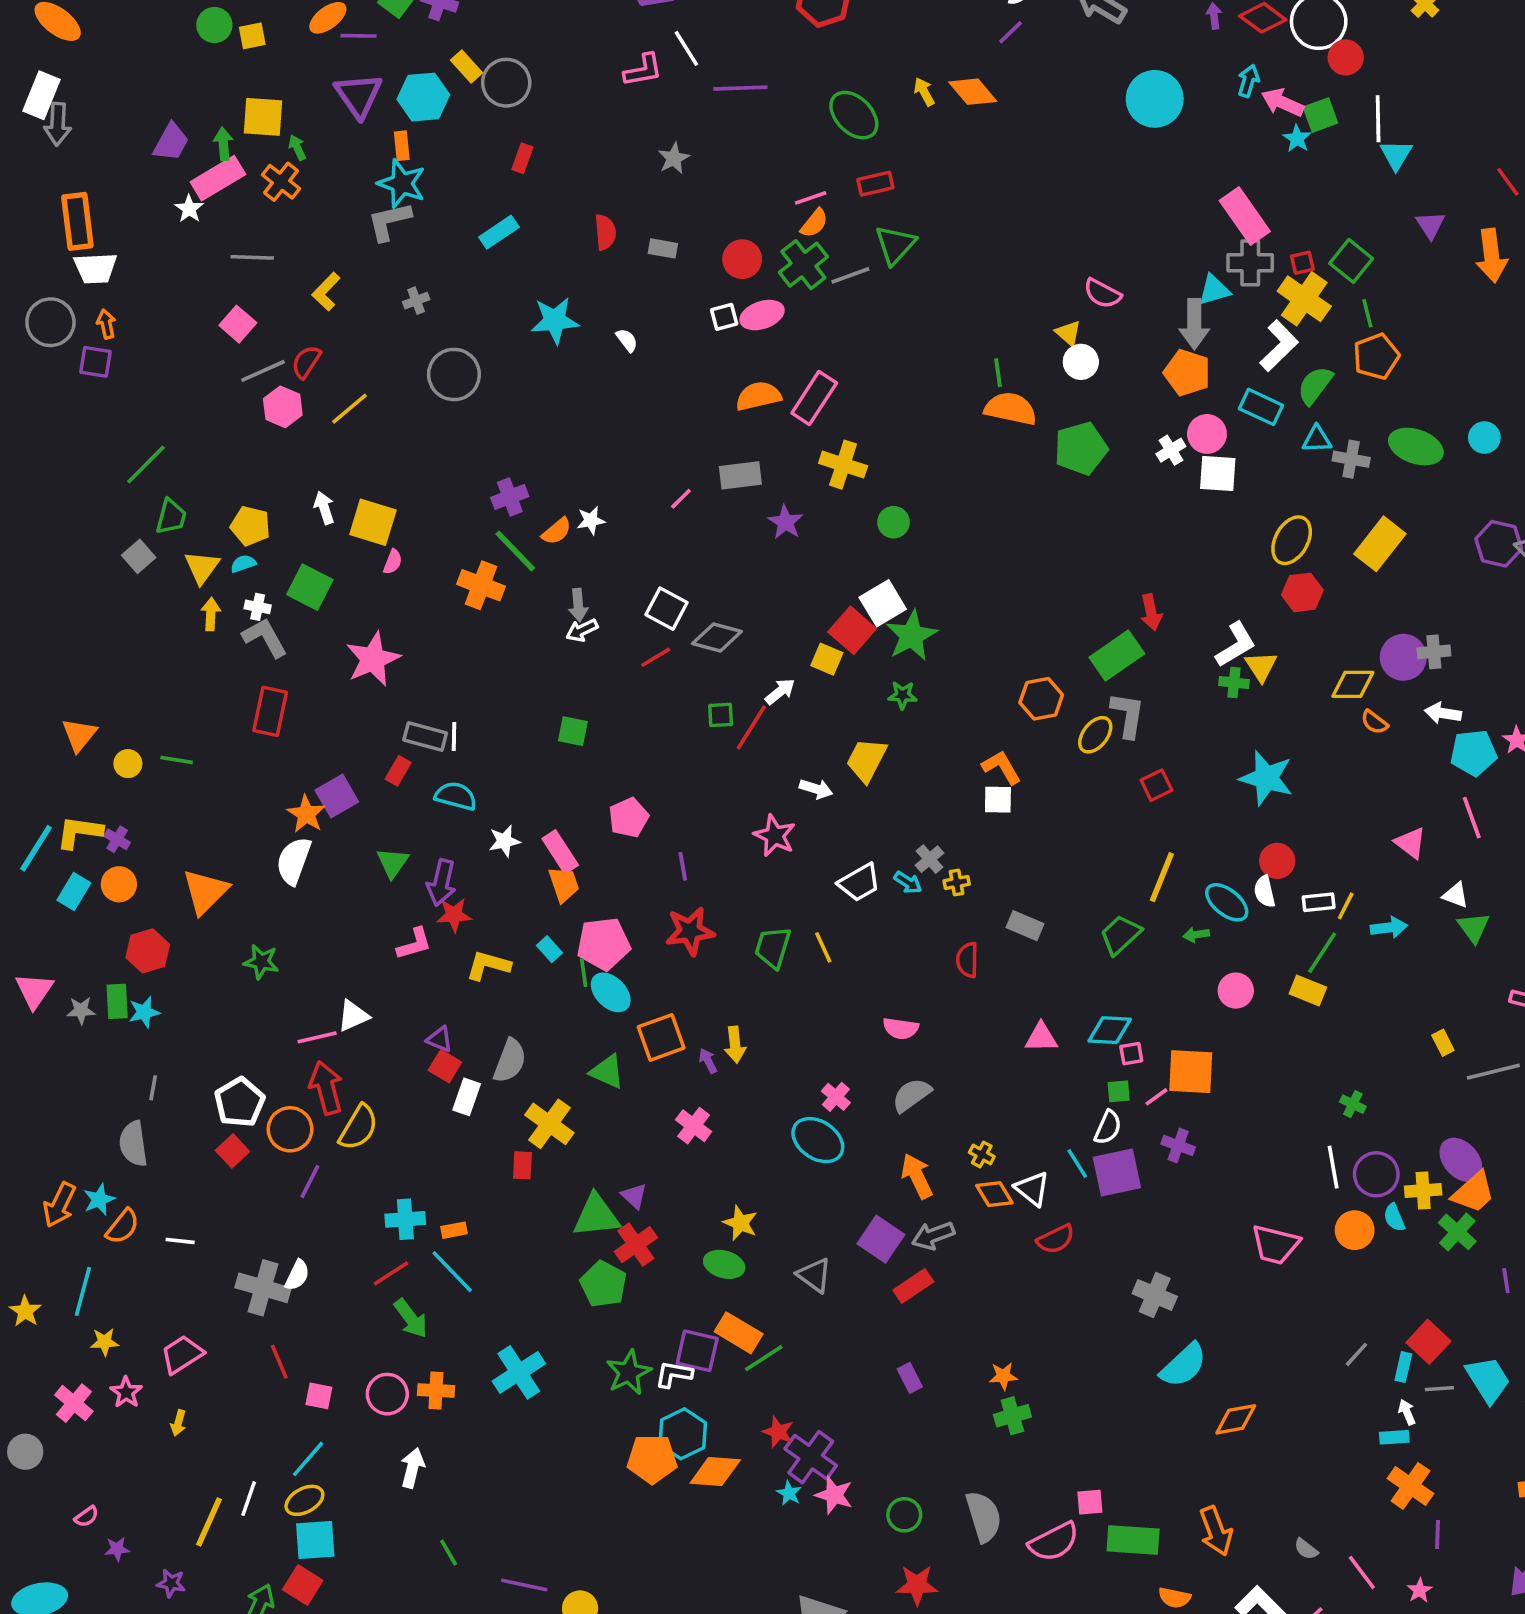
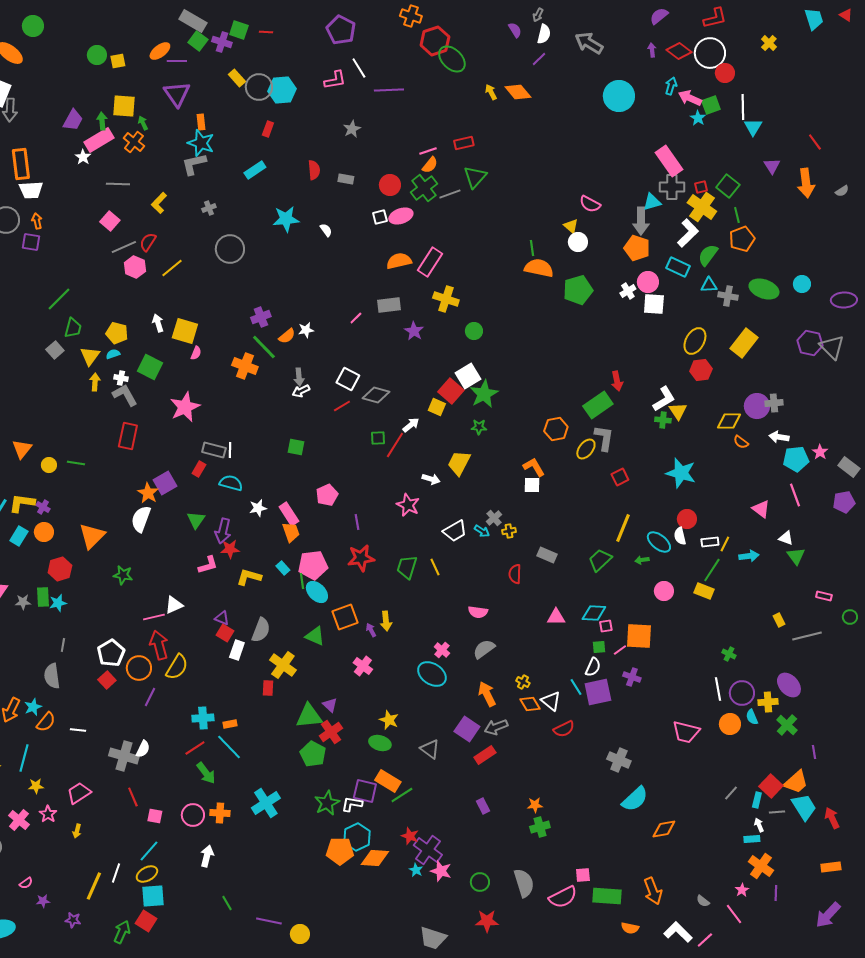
cyan hexagon: (423, 97) -> (282, 90), moved
green ellipse: (854, 115) -> (452, 59), moved
orange trapezoid: (1474, 1192) -> (796, 782), moved
pink star: (1420, 1590) -> (742, 890), moved

